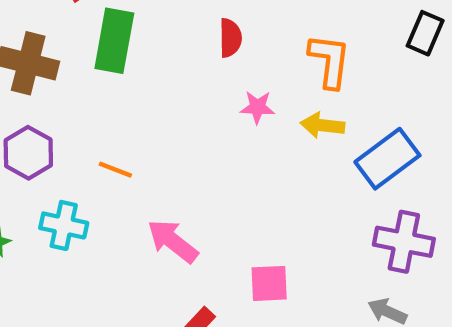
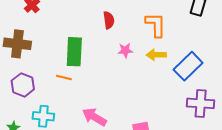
green rectangle: (114, 41) -> (74, 52), moved
orange line: (115, 170) -> (64, 77), moved

